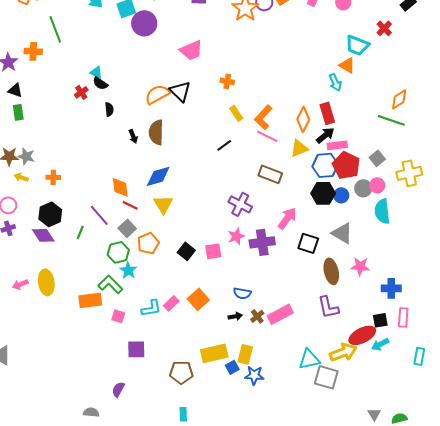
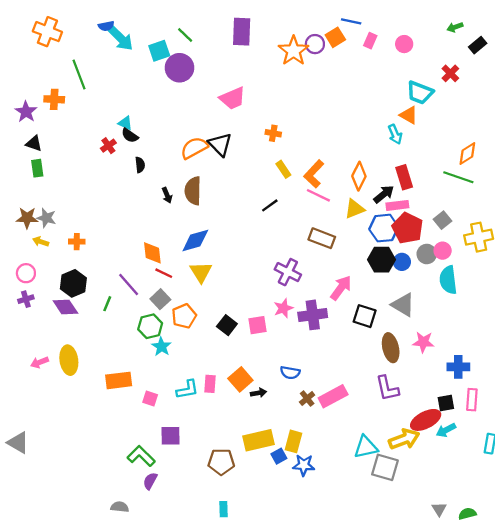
red rectangle: (327, 113) -> (404, 177), moved
green L-shape: (110, 284) -> (141, 456), moved
pink rectangle: (171, 303) -> (210, 384), turned -42
black arrow: (235, 316) -> (259, 393), moved

